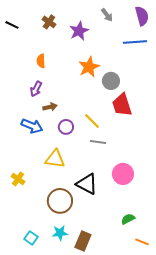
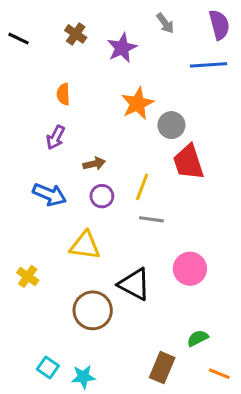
brown arrow: (50, 107) -> (94, 164), moved
yellow line: (92, 121) -> (142, 187), turned 66
cyan star: (60, 233) -> (83, 377), moved
brown rectangle: (83, 241) -> (162, 368), moved

